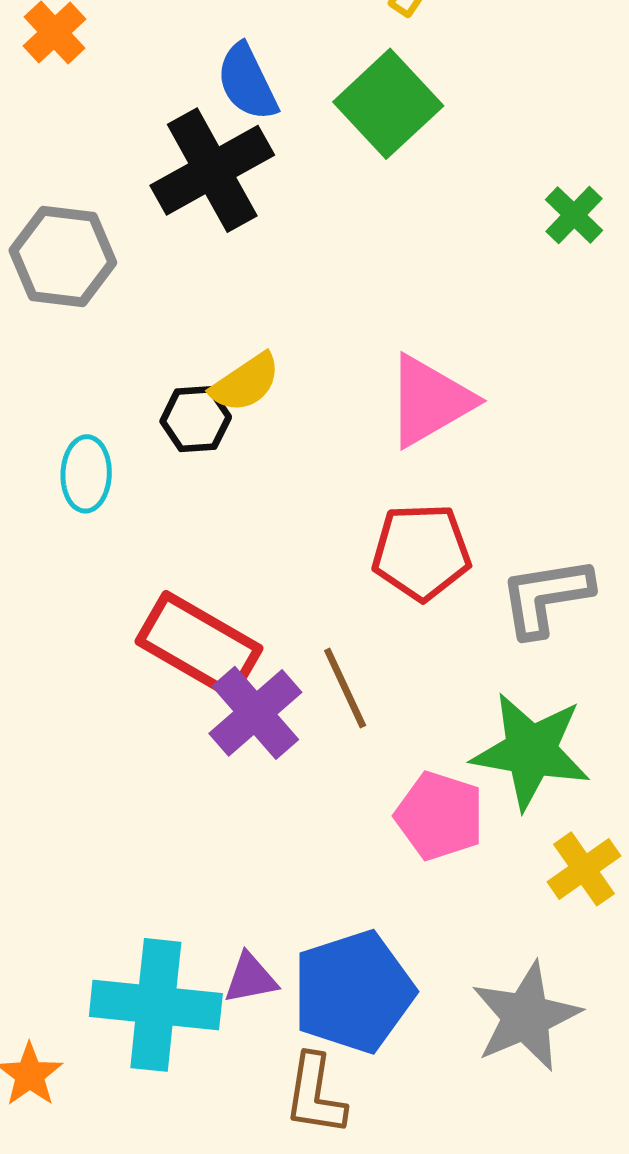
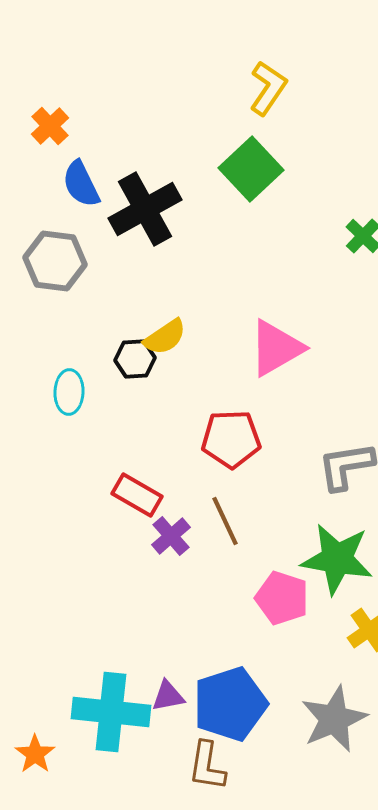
blue semicircle: (247, 82) -> (81, 184), moved
red pentagon: (421, 552) -> (231, 439), moved
red rectangle: (199, 645) -> (137, 495), size x0.7
purple cross: (255, 713) -> (171, 536), size x0.7

